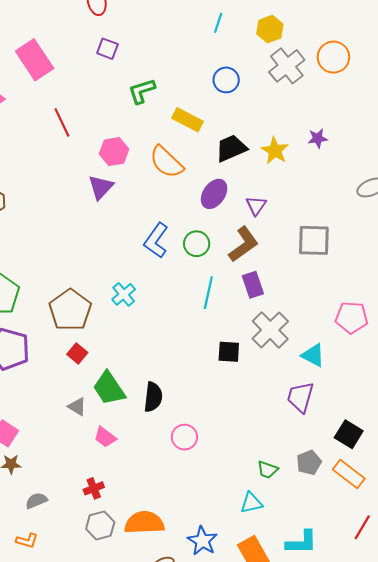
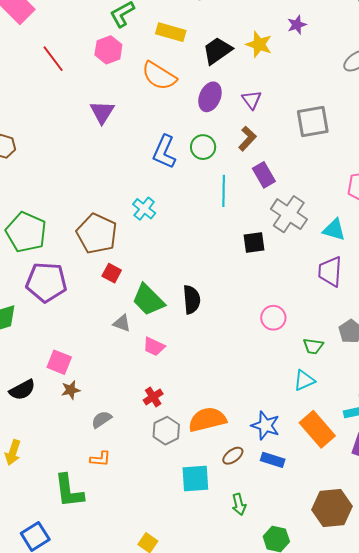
pink hexagon: (114, 152) -> (108, 50), moved
brown L-shape: (244, 244) -> (247, 139), size x0.7
pink circle: (184, 437) -> (273, 318), moved

